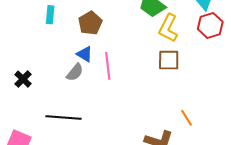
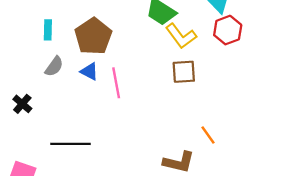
brown pentagon: (90, 23) -> (93, 36), size x1.4
yellow L-shape: (168, 28) -> (181, 36), turned -60
gray semicircle: (75, 72) -> (54, 66), moved

